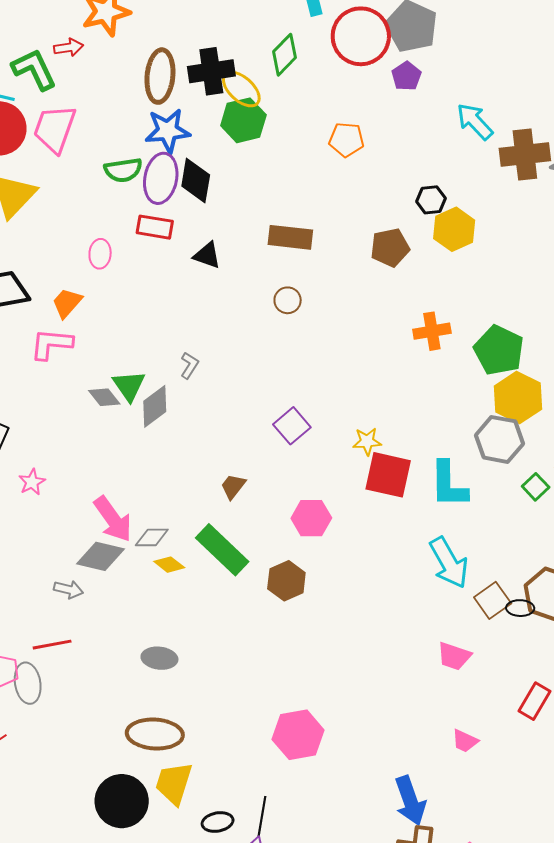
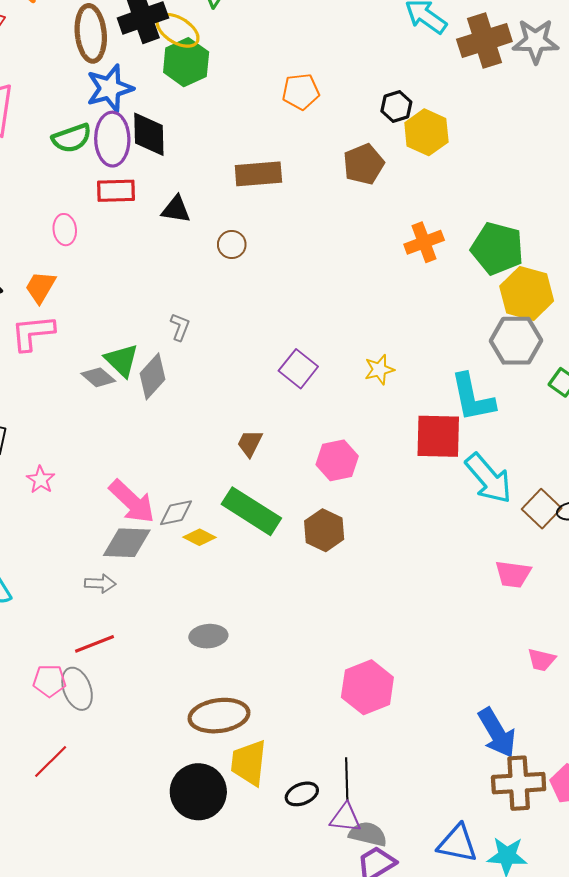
orange pentagon: (346, 140) -> (301, 92), moved
brown circle: (288, 300) -> (232, 245), moved
red square: (388, 475) -> (438, 436), moved

